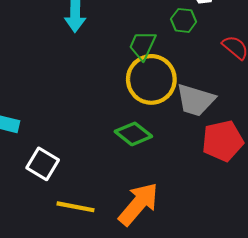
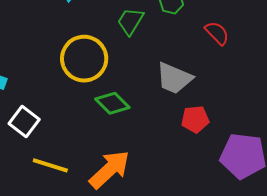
yellow circle: (151, 79) -> (84, 59), moved
red pentagon: (223, 141) -> (195, 119), size x0.7

